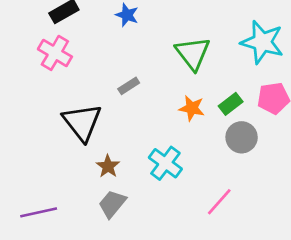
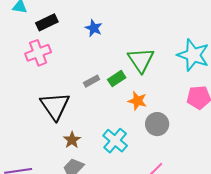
pink cross: (55, 53) -> (38, 53), turned 35
green rectangle: (231, 104) -> (117, 79), moved
gray circle: (242, 137) -> (157, 124), moved

